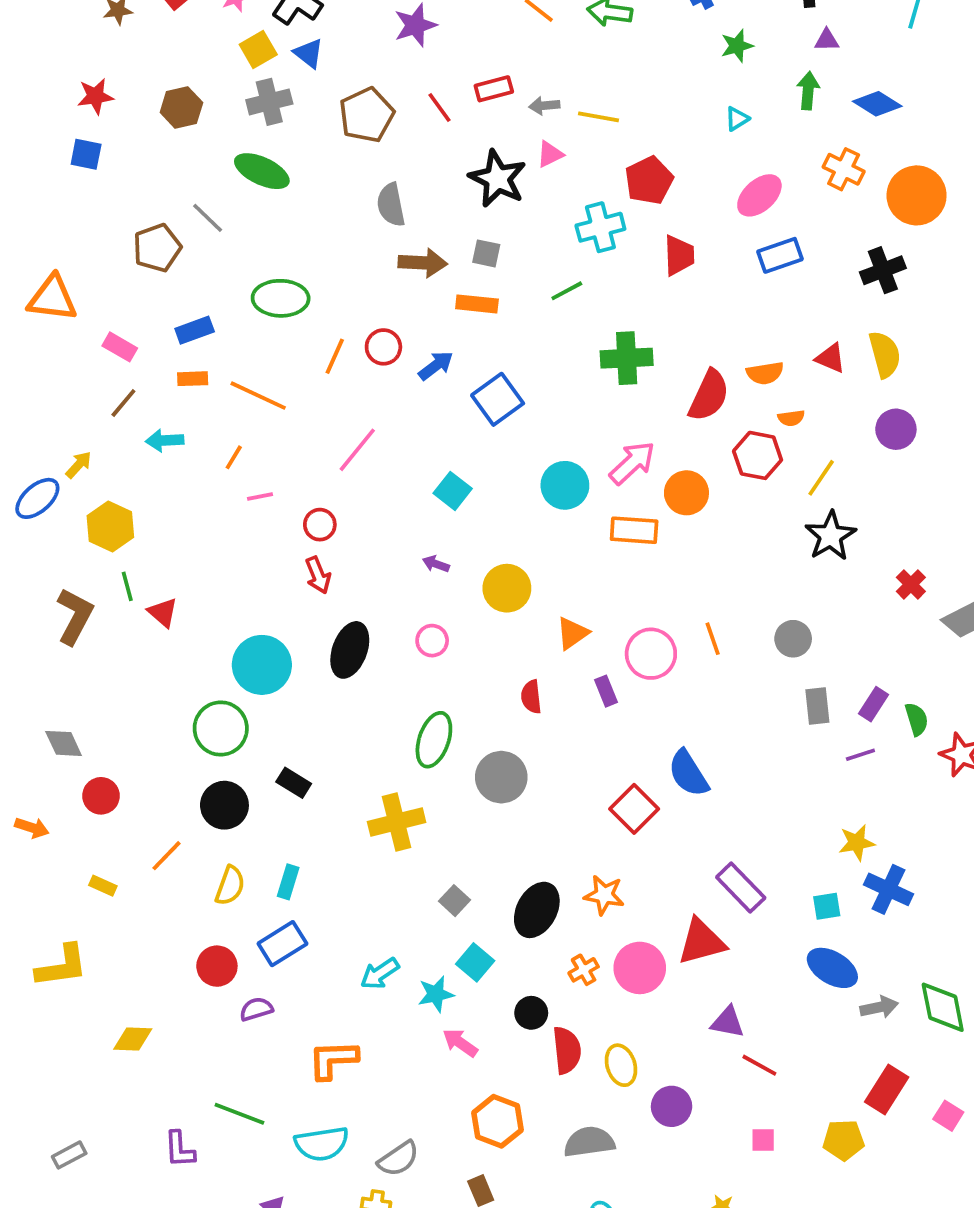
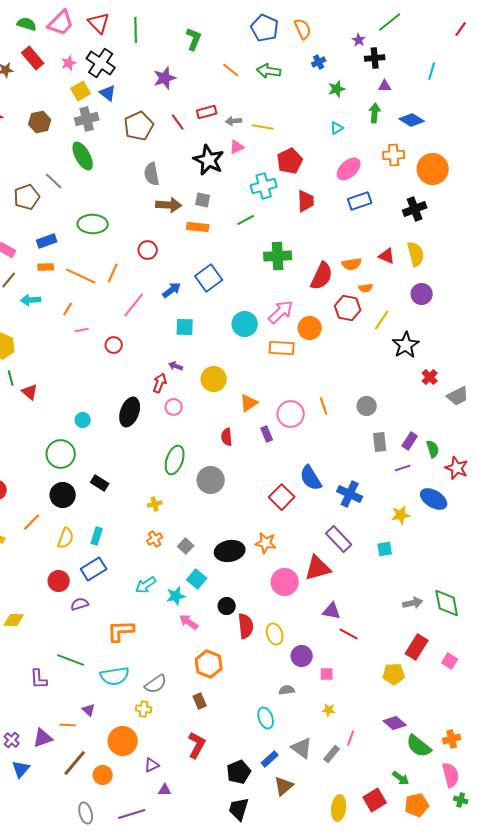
orange cross: (844, 169) -> (394, 155), turned -30
green ellipse: (262, 171) -> (83, 156), turned 36
orange line: (335, 356) -> (113, 273), moved
blue arrow: (436, 366) -> (172, 290), moved
cyan square: (453, 491) -> (185, 327), turned -36
black star: (830, 536) -> (406, 345), moved
red arrow: (318, 575) -> (160, 383), moved, turned -138
cyan circle: (262, 665) -> (83, 420), size x0.5
yellow cross: (397, 822) -> (155, 504), size x0.5
blue cross: (888, 889) -> (350, 494), moved
black ellipse: (537, 910) -> (230, 551), turned 52
blue ellipse: (832, 968) -> (434, 499), moved
orange cross: (584, 970) -> (155, 539), moved
pink square: (763, 1140) -> (327, 674), moved
gray semicircle: (589, 1142) -> (287, 690), moved, size x0.6

